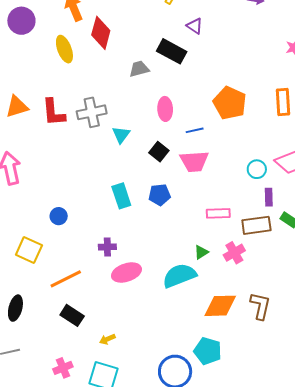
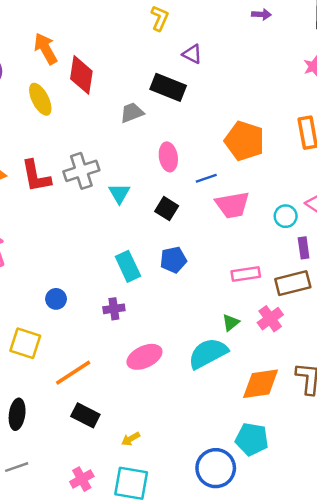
pink trapezoid: (194, 161) -> (232, 205), moved
purple cross: (107, 247) -> (114, 309), moved

